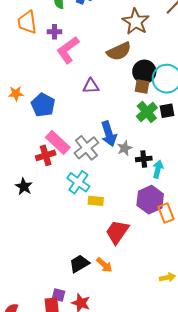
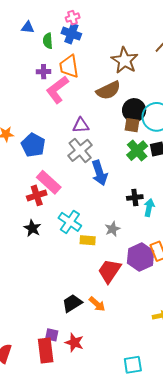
orange trapezoid: (27, 22) -> (69, 66), moved
gray cross: (86, 148) -> (80, 150), moved
gray star: (125, 148) -> (112, 229), moved
black star: (24, 187) -> (32, 228), moved
purple hexagon: (150, 200) -> (141, 257), moved

